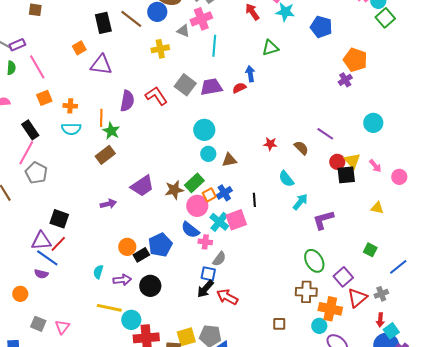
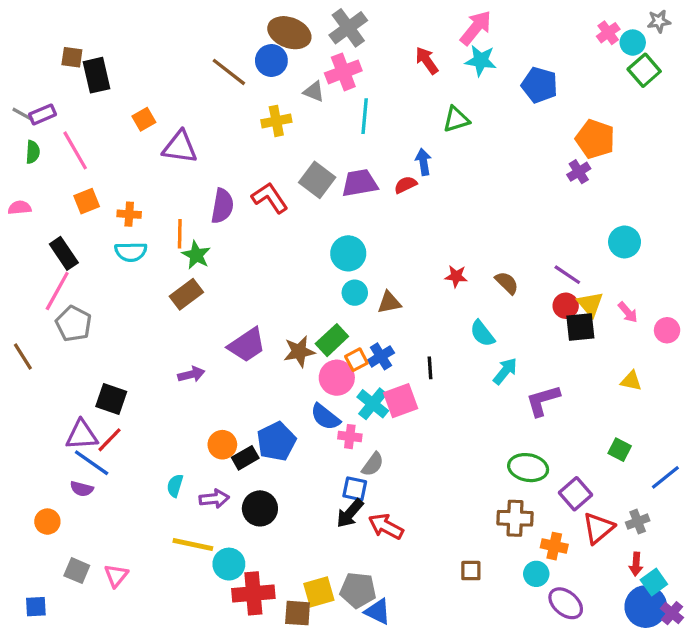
black rectangle: (103, 23) -> (96, 75), moved
purple line: (325, 134) -> (567, 275), moved
green ellipse: (314, 261) -> (528, 468), turned -50
orange cross: (330, 309) -> (554, 546), size x0.7

